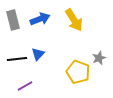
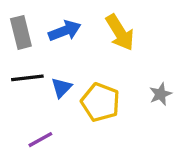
black line: (17, 59) -> (27, 78), moved
yellow pentagon: (78, 72) -> (100, 102), moved

